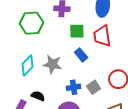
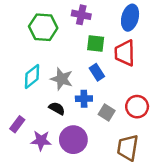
blue cross: (74, 87) -> (84, 99), moved
gray square: (94, 87) -> (107, 112), turned -32
black semicircle: (38, 96) -> (57, 108), moved

